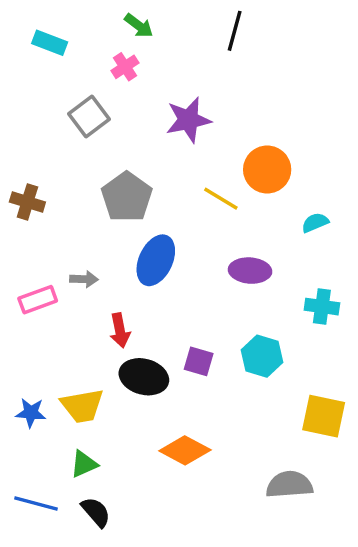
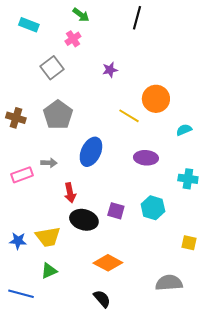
purple star: (188, 120) -> (110, 70), size x0.6
gray pentagon: (127, 197) -> (58, 115), moved
yellow square: (324, 416) -> (189, 243), size x0.6
black semicircle: (96, 512) -> (102, 299), moved

